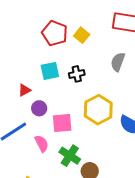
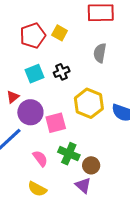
red pentagon: (55, 33) -> (33, 36), turned -30
purple circle: (39, 108) -> (30, 112), size x1.6
pink semicircle: (42, 144) -> (40, 159), moved

